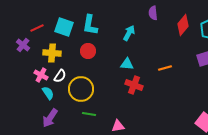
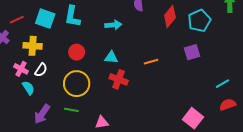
cyan arrow: (129, 33) -> (113, 25), turned 56
red circle: (88, 51) -> (77, 52), moved
yellow circle: (81, 89) -> (77, 84), moved
purple arrow: (50, 118) -> (42, 114), moved

